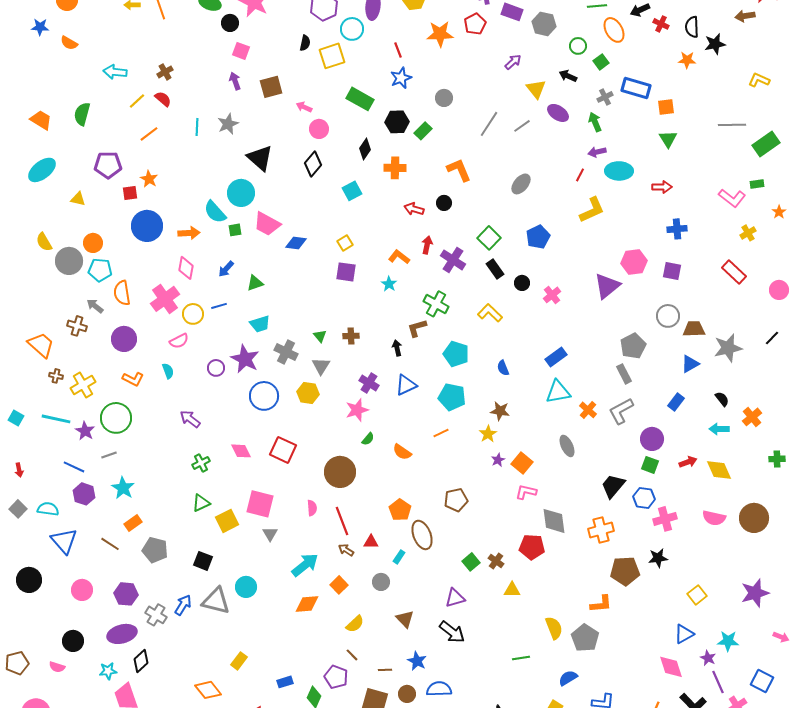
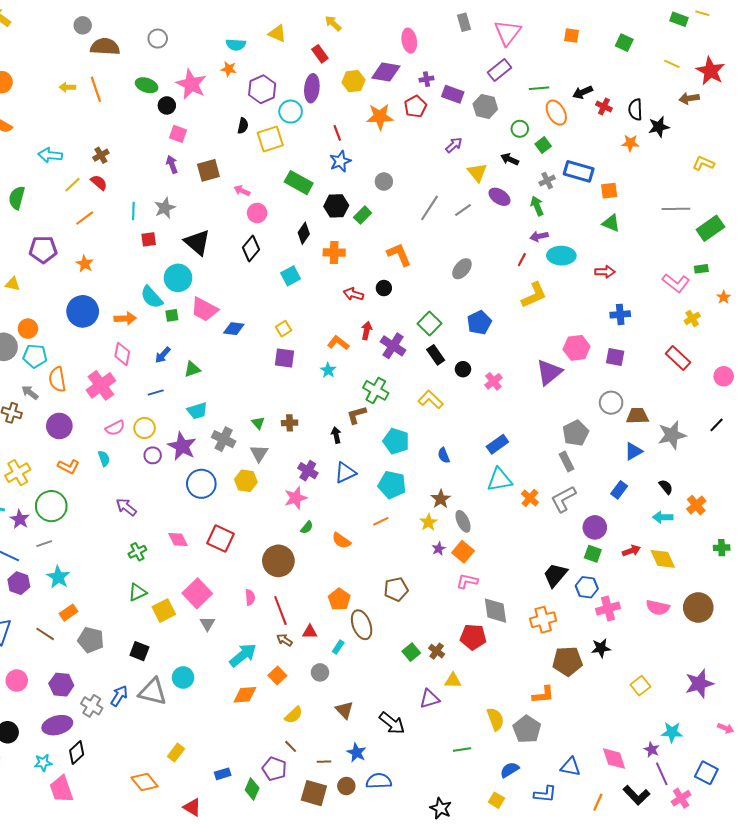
green triangle: (668, 139) -> (611, 223), turned -36
red square: (130, 193) -> (149, 239), moved
yellow circle: (193, 314) -> (145, 428), moved
brown star: (500, 411) -> (441, 499), turned 30
gray ellipse: (567, 446) -> (463, 521), moved
pink square: (260, 504) -> (197, 593), turned 32
purple triangle: (455, 598) -> (430, 699), moved
blue triangle: (684, 634) -> (570, 767), moved, turned 40

